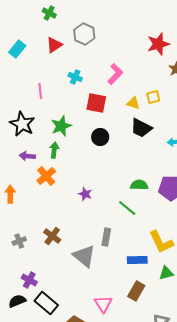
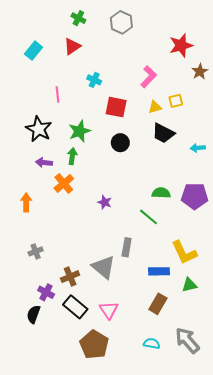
green cross: (49, 13) -> (78, 18), moved
gray hexagon: (84, 34) -> (121, 22), moved
pink L-shape: (115, 74) -> (149, 77), moved
yellow triangle: (133, 103) -> (155, 107), turned -32
brown cross: (52, 236) -> (70, 277), moved, turned 30
black semicircle: (17, 301) -> (33, 314), turned -48
black rectangle: (46, 303) -> (75, 307), moved
pink triangle: (103, 304) -> (109, 310), moved

